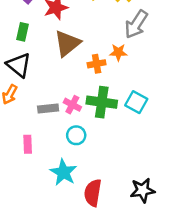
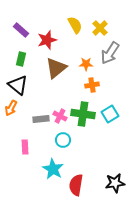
orange star: (118, 52) -> (86, 64), moved
orange cross: (97, 64) -> (92, 85), moved
cyan square: (136, 102) -> (110, 114), turned 30

